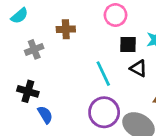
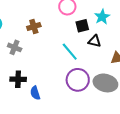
gray cross: (34, 49) -> (15, 47), turned -32
blue semicircle: (45, 115) -> (35, 93), turned -152

